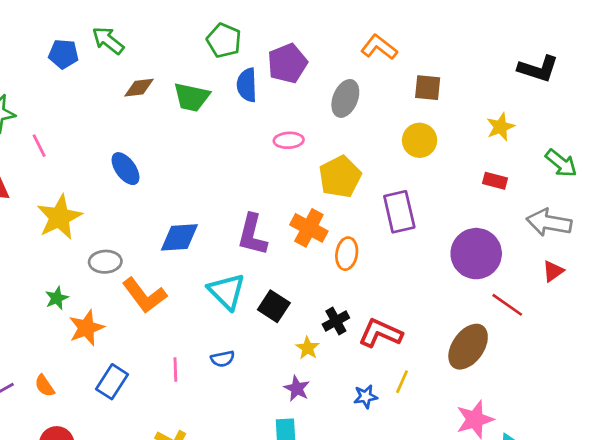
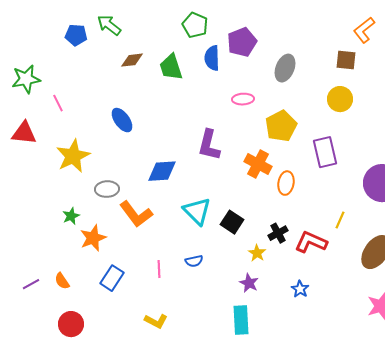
orange L-shape: (379, 47) -> (364, 30), moved, turned -76
green trapezoid: (192, 97) -> (171, 67), turned 60
purple L-shape: (252, 235) -> (209, 145), moved
yellow line: (402, 382) -> (340, 220), moved
blue star: (366, 397) -> (300, 289), turned -30

